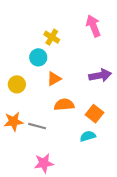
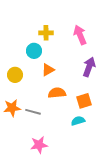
pink arrow: (93, 26) -> (80, 35), moved
yellow cross: (52, 37) -> (46, 33), turned -32
purple arrow: (100, 75) -> (89, 67), turned -60
orange square: (95, 114) -> (84, 101), turned 35

